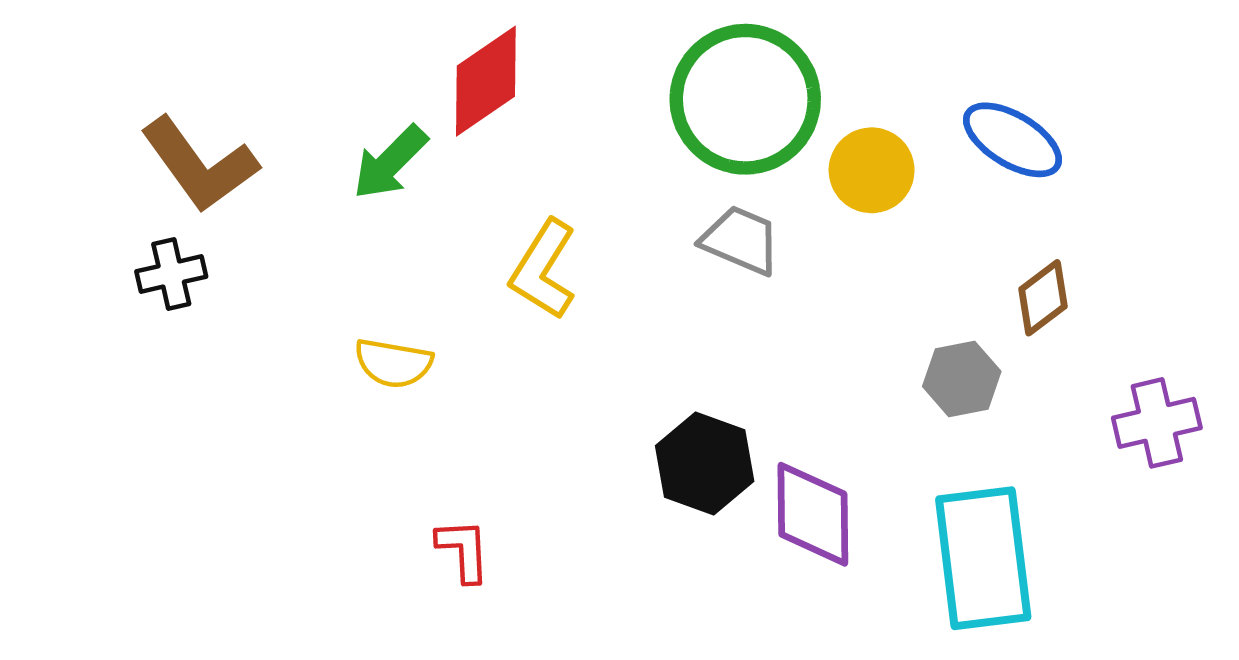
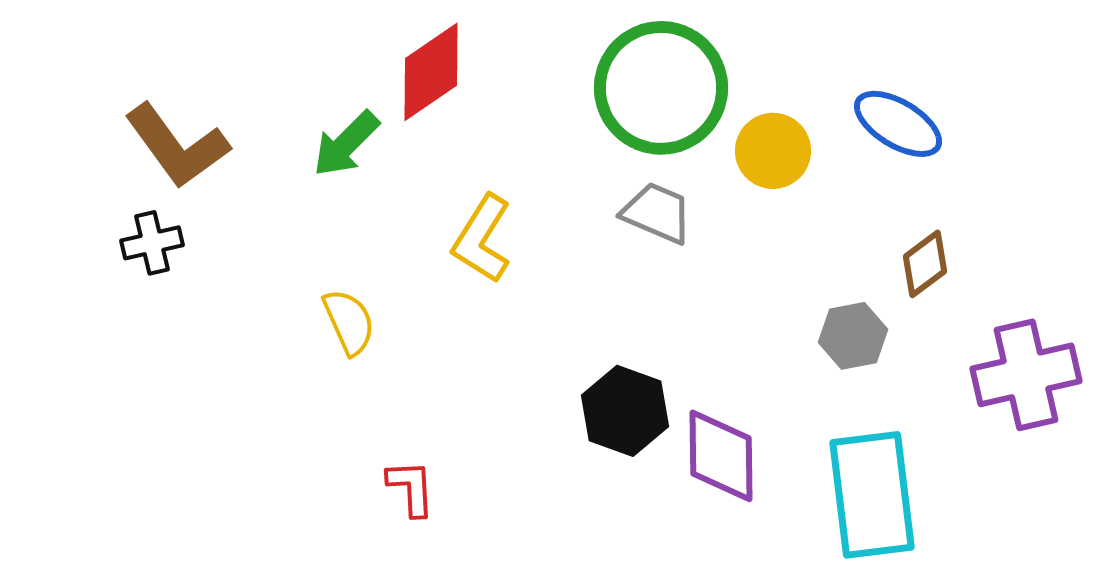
yellow semicircle: (393, 363) -> (349, 322), turned -124
purple cross: (1157, 423) -> (1026, 375), size x1.4

